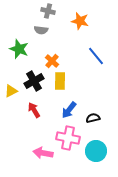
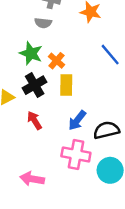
green star: (19, 49) -> (31, 53), moved
black semicircle: (93, 118) -> (106, 130), size x1.5
pink arrow: (43, 153) -> (32, 179), moved

